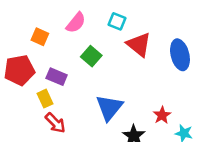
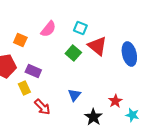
green square: (91, 56) -> (73, 53), moved
blue triangle: (109, 108) -> (74, 95), size x0.6
red arrow: (55, 123) -> (42, 107), moved

